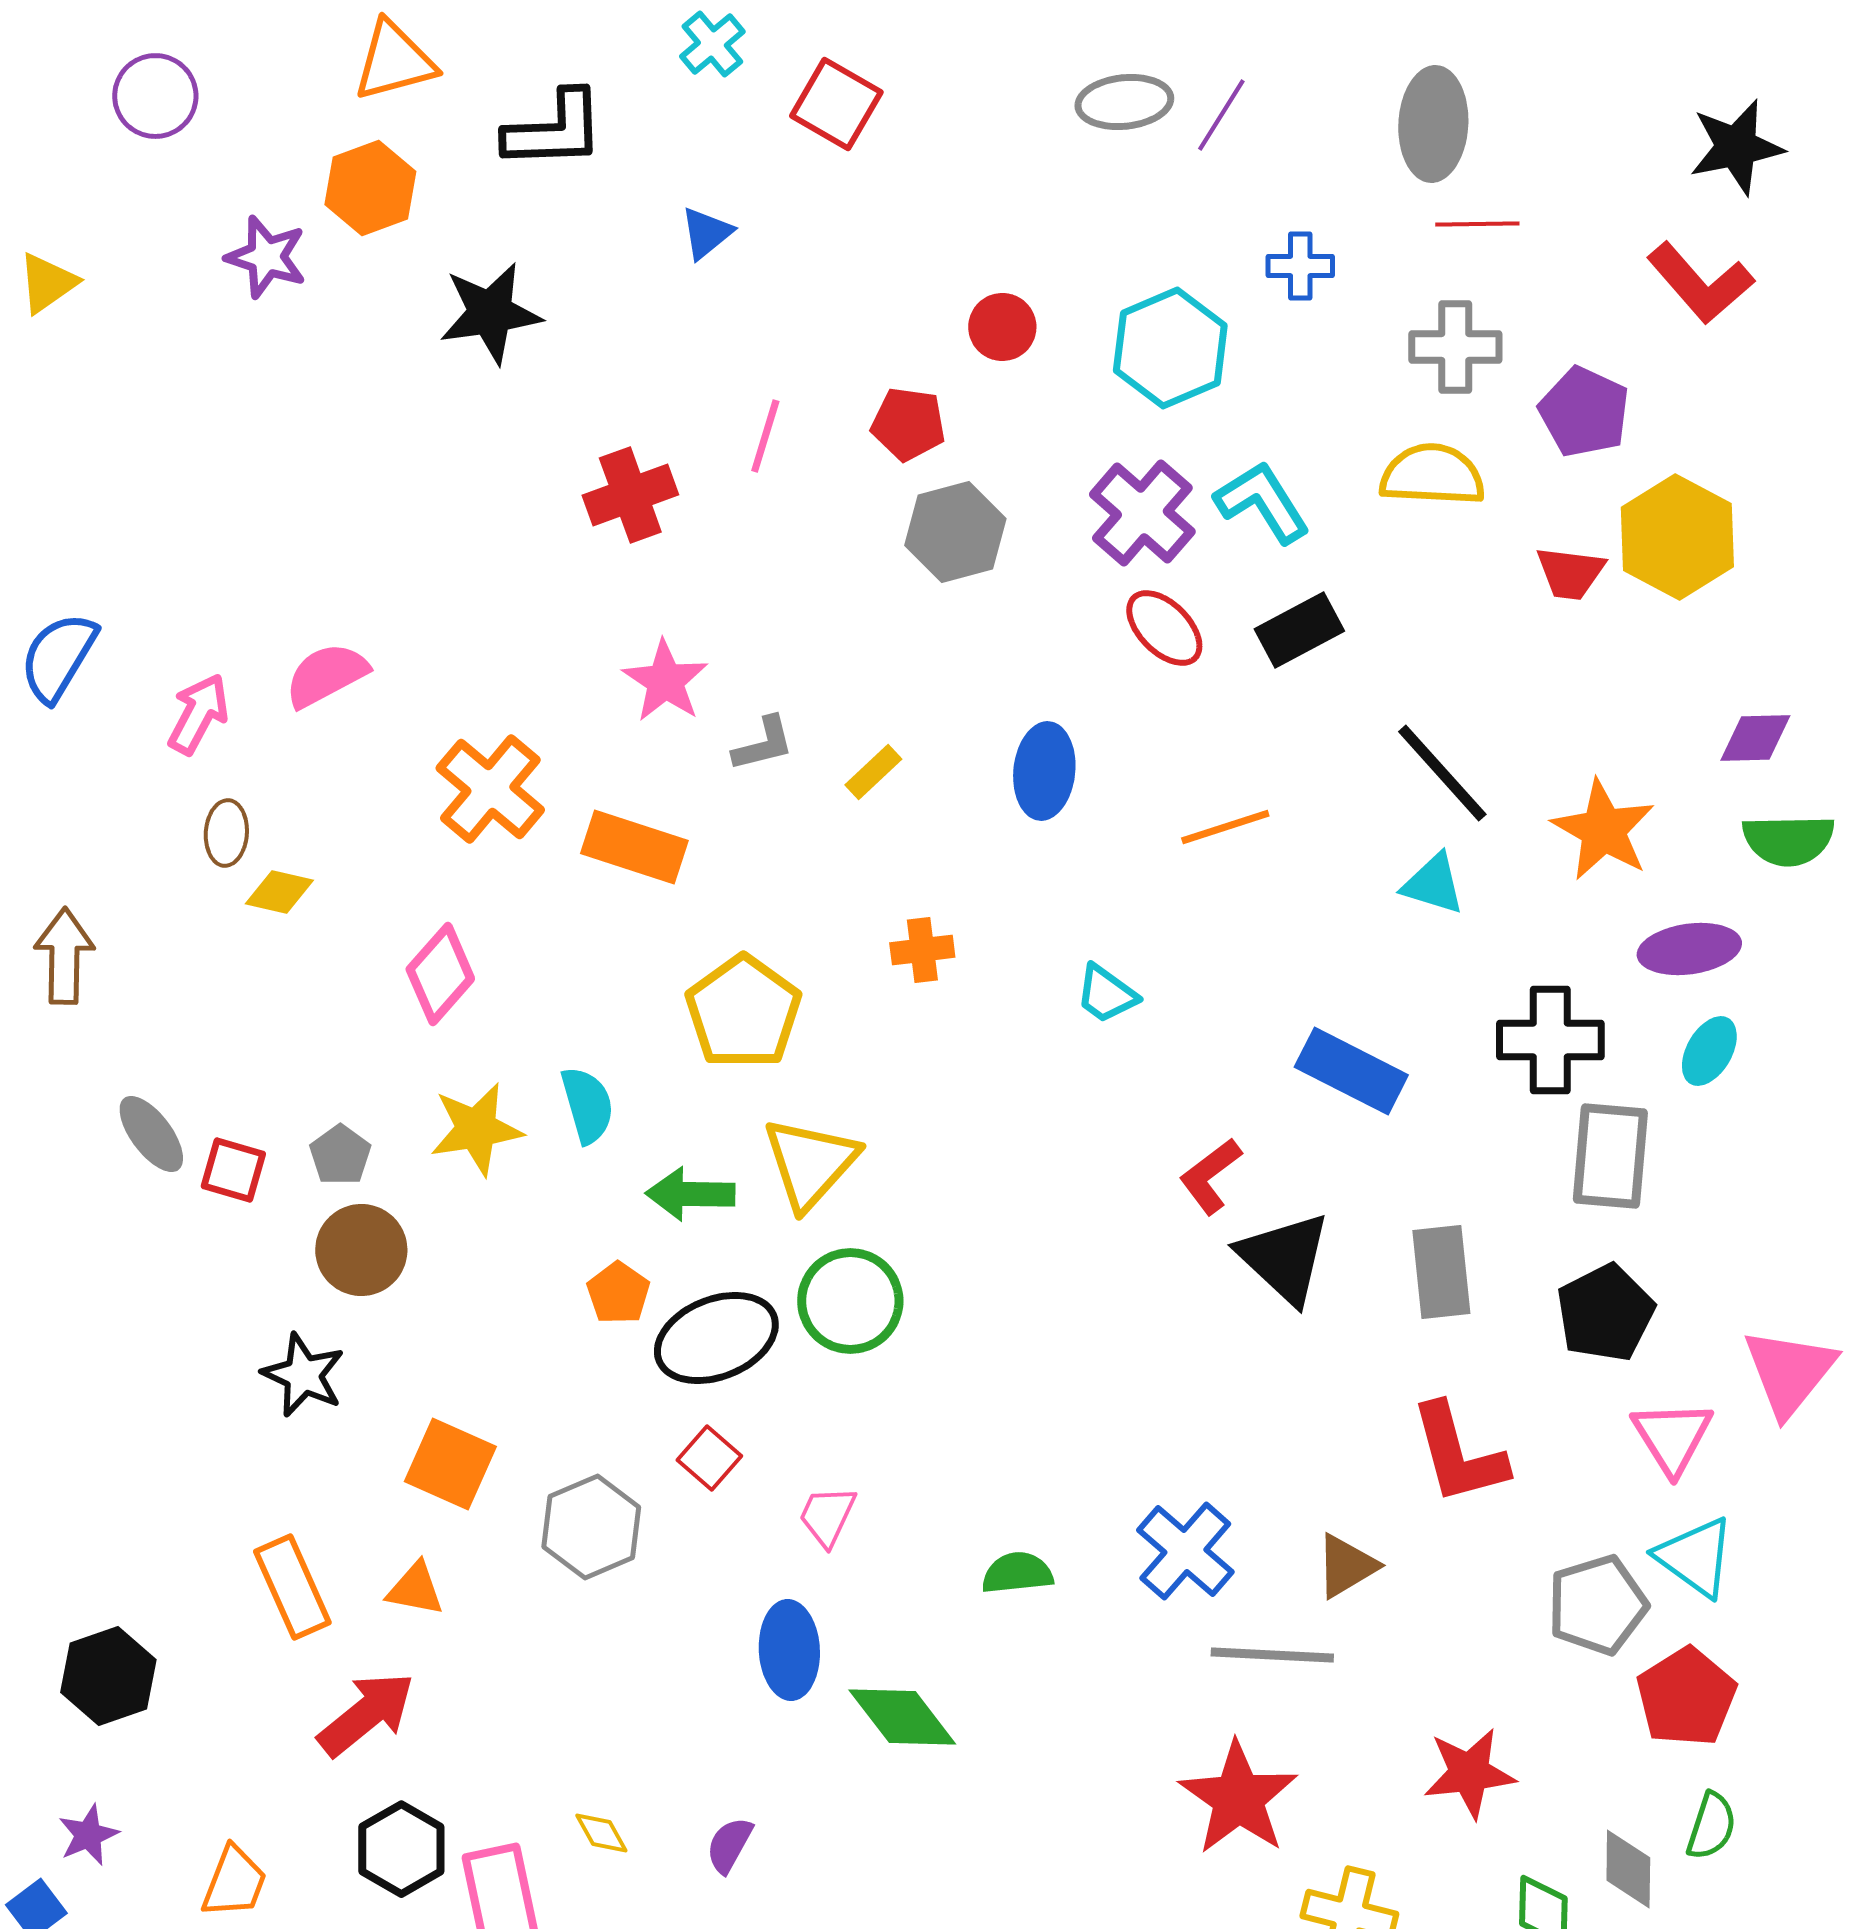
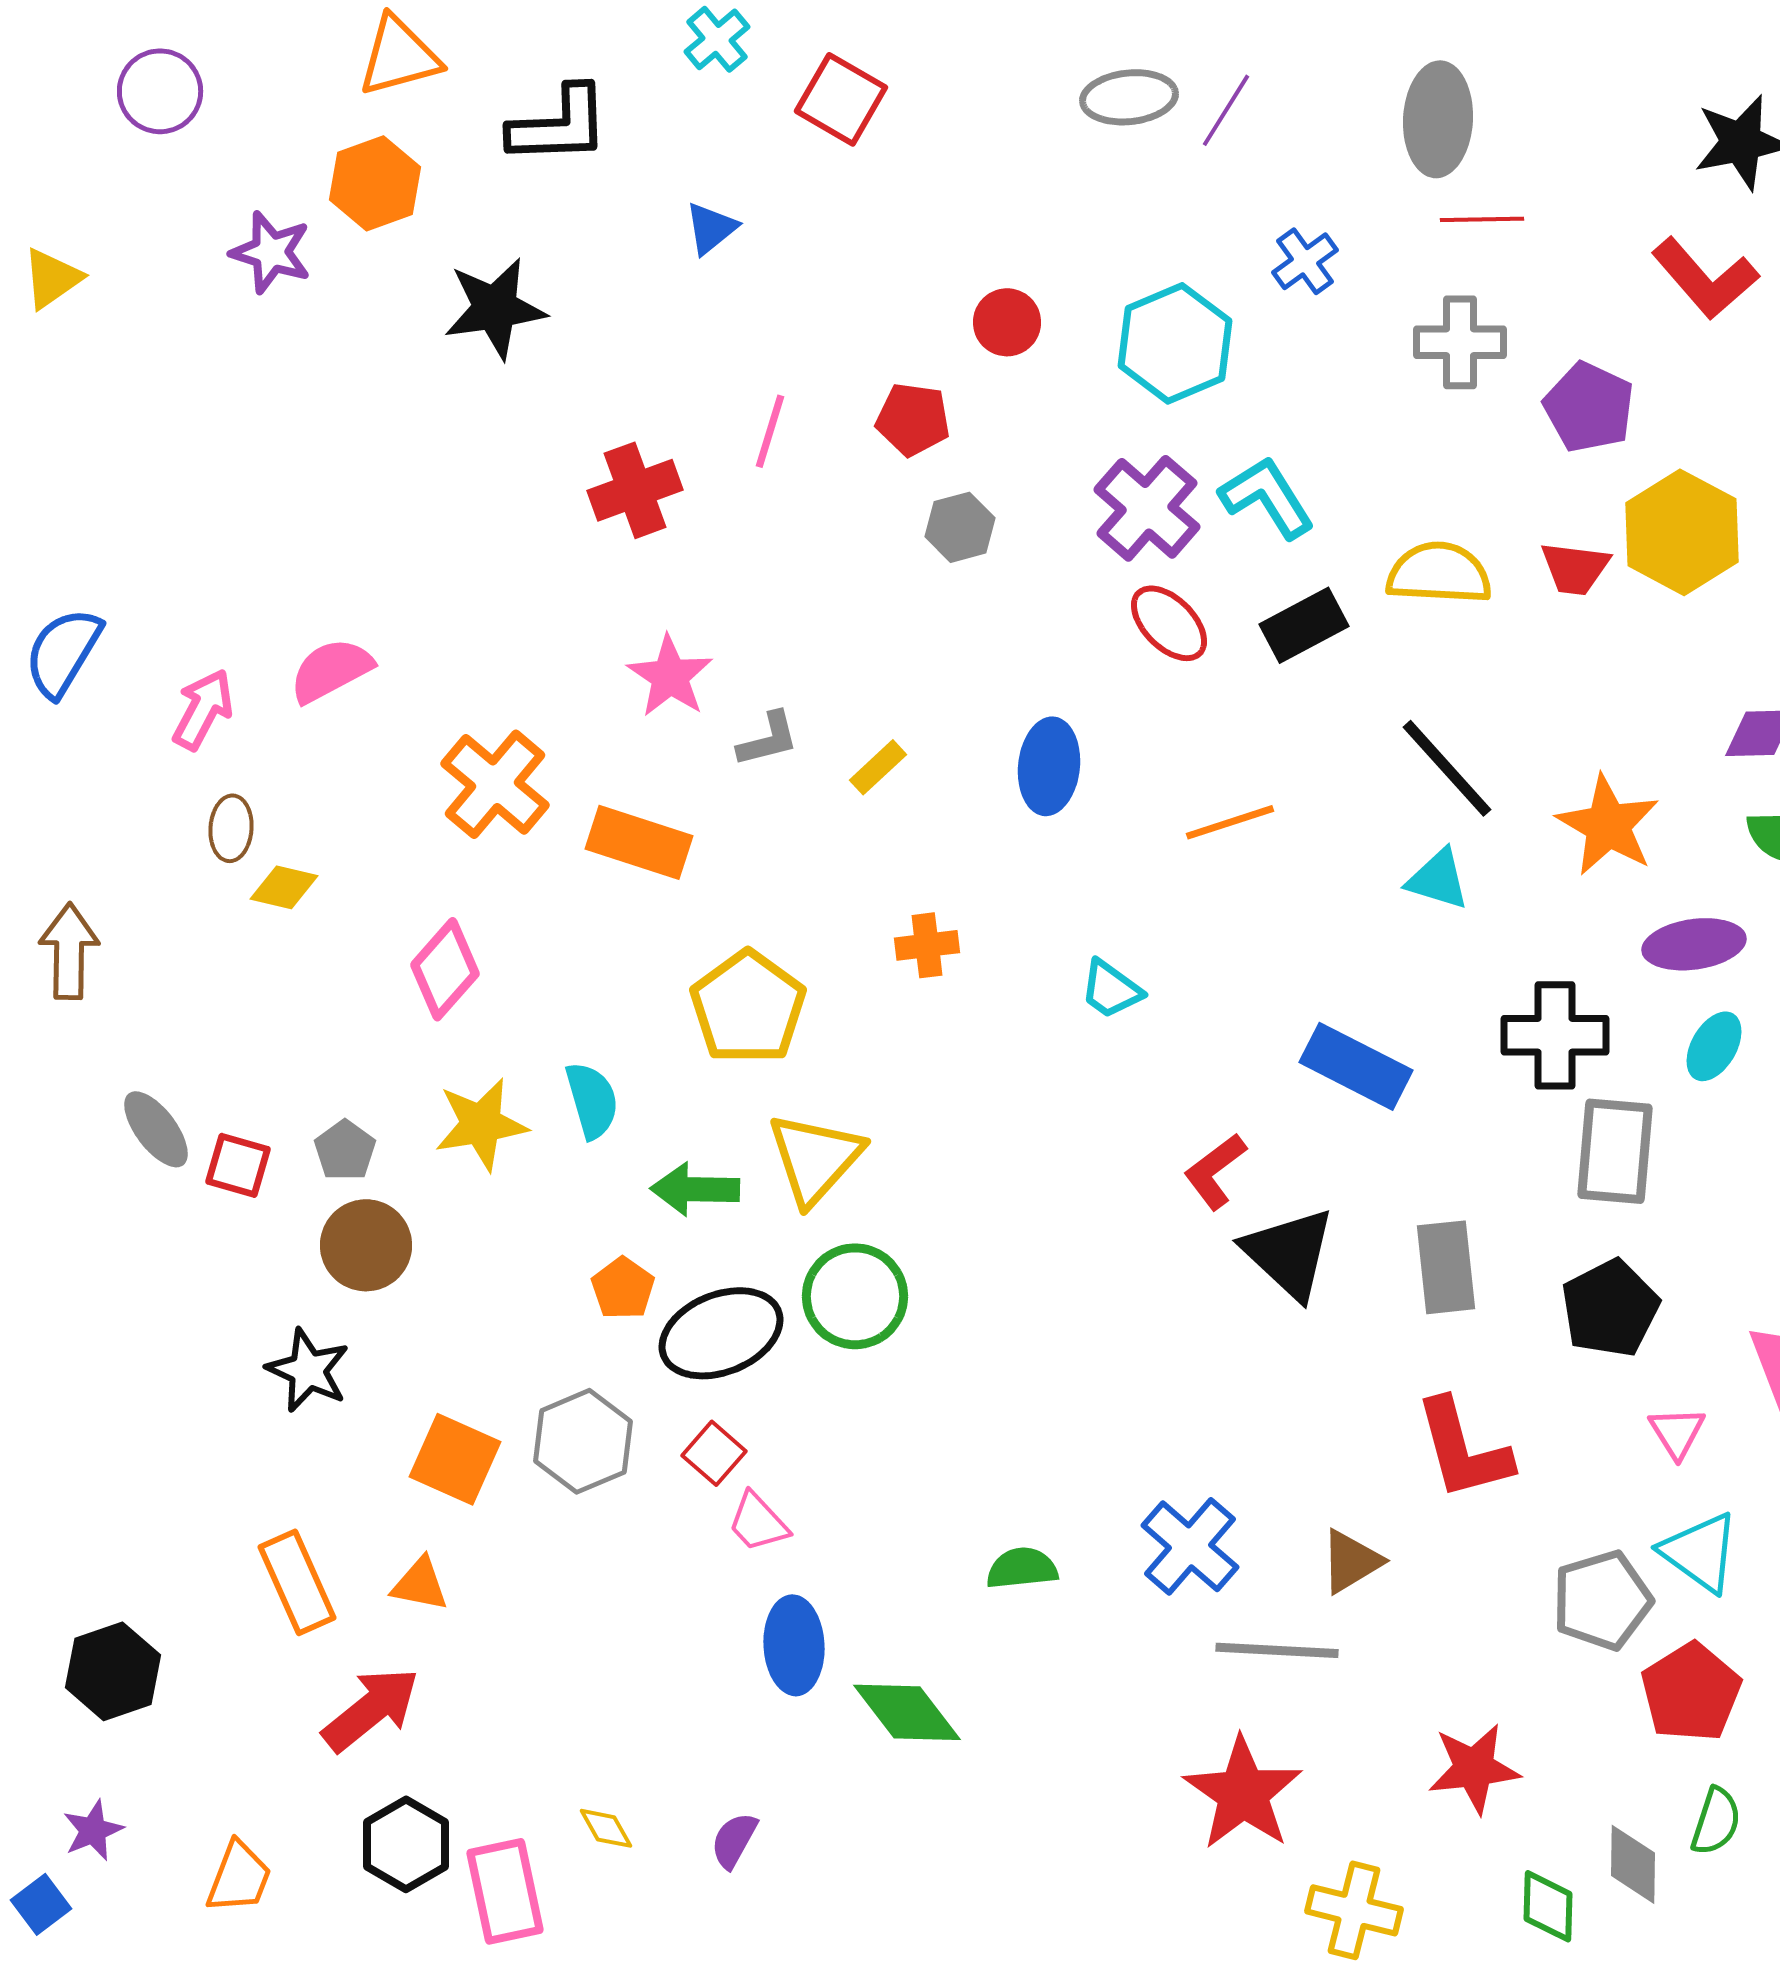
blue cross: (1300, 266) -> (1305, 261), turned -36
yellow semicircle: (1432, 475) -> (1439, 573), moved
gray hexagon: (955, 532) -> (960, 527), size x0.7
pink triangle: (1672, 1437) -> (1677, 1432), size x0.7
pink trapezoid: (827, 1516) -> (758, 1522), moved, turned -68
gray hexagon: (591, 1527) -> (583, 1441), moved

